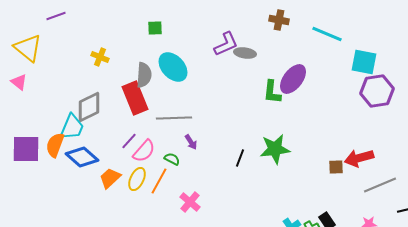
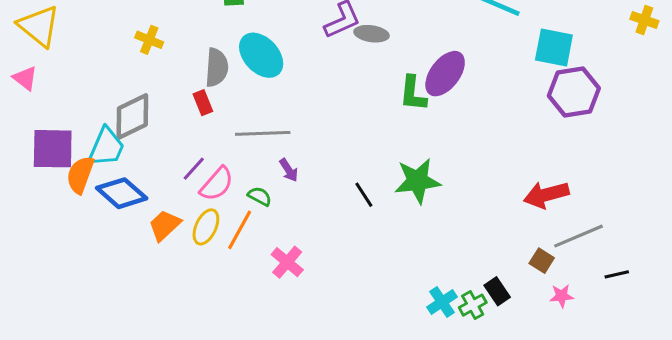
red rectangle: (135, 98) -> (203, 103), size x0.5
purple square: (26, 149) -> (53, 149), moved
black line: (240, 158) -> (364, 195), turned -54
brown square: (336, 167) -> (542, 261), moved, turned 35

